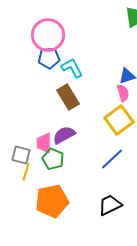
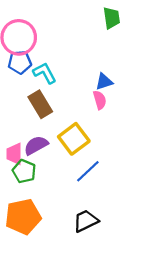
yellow square: (119, 120) -> (74, 139), moved

